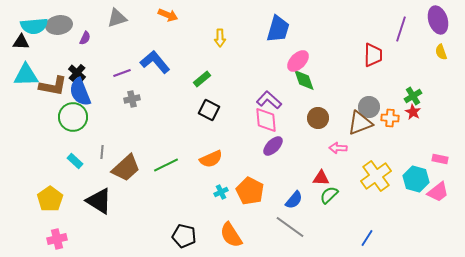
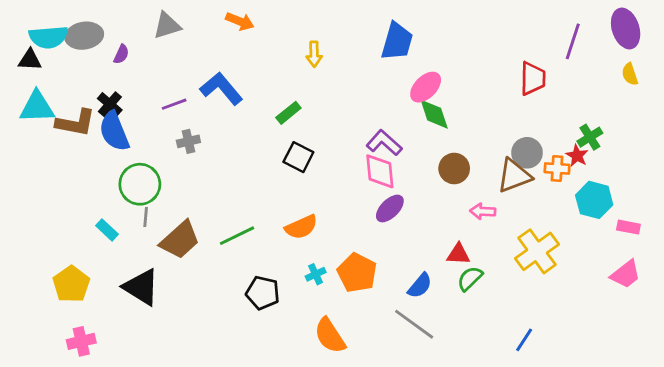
red star: (413, 112) -> (577, 156), moved
green circle: (73, 117) -> (140, 184), moved
cyan hexagon: (416, 179) -> (594, 200), moved
black pentagon: (184, 236) -> (263, 293), moved

